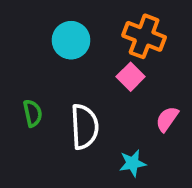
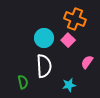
cyan circle: (71, 40) -> (44, 38), moved
green semicircle: (33, 113) -> (23, 82), moved

